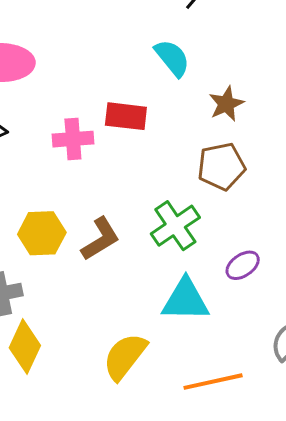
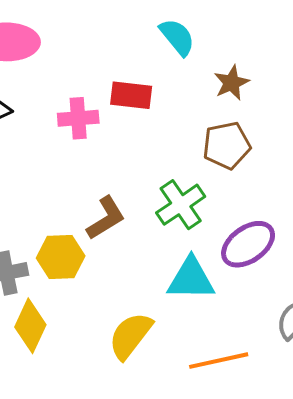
yellow hexagon: (42, 233) -> (61, 257), moved
purple ellipse: (243, 265) -> (248, 244), size x1.6

